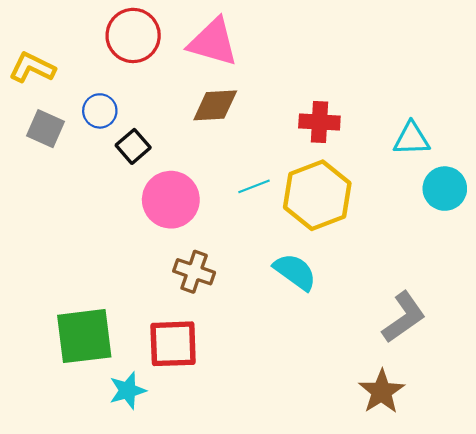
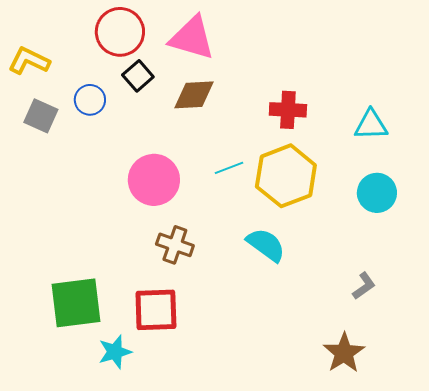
black square: (133, 146) -> (138, 76), moved
cyan circle: (445, 189) -> (377, 193), moved
gray L-shape: (404, 317) -> (364, 286), size x0.6

